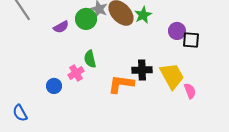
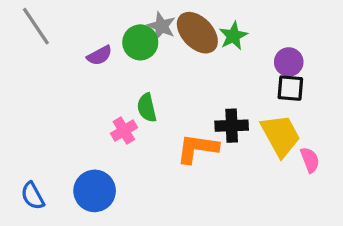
black square: (191, 40) -> (290, 88), moved
blue circle: (54, 86) -> (95, 191), moved, size x1.6

